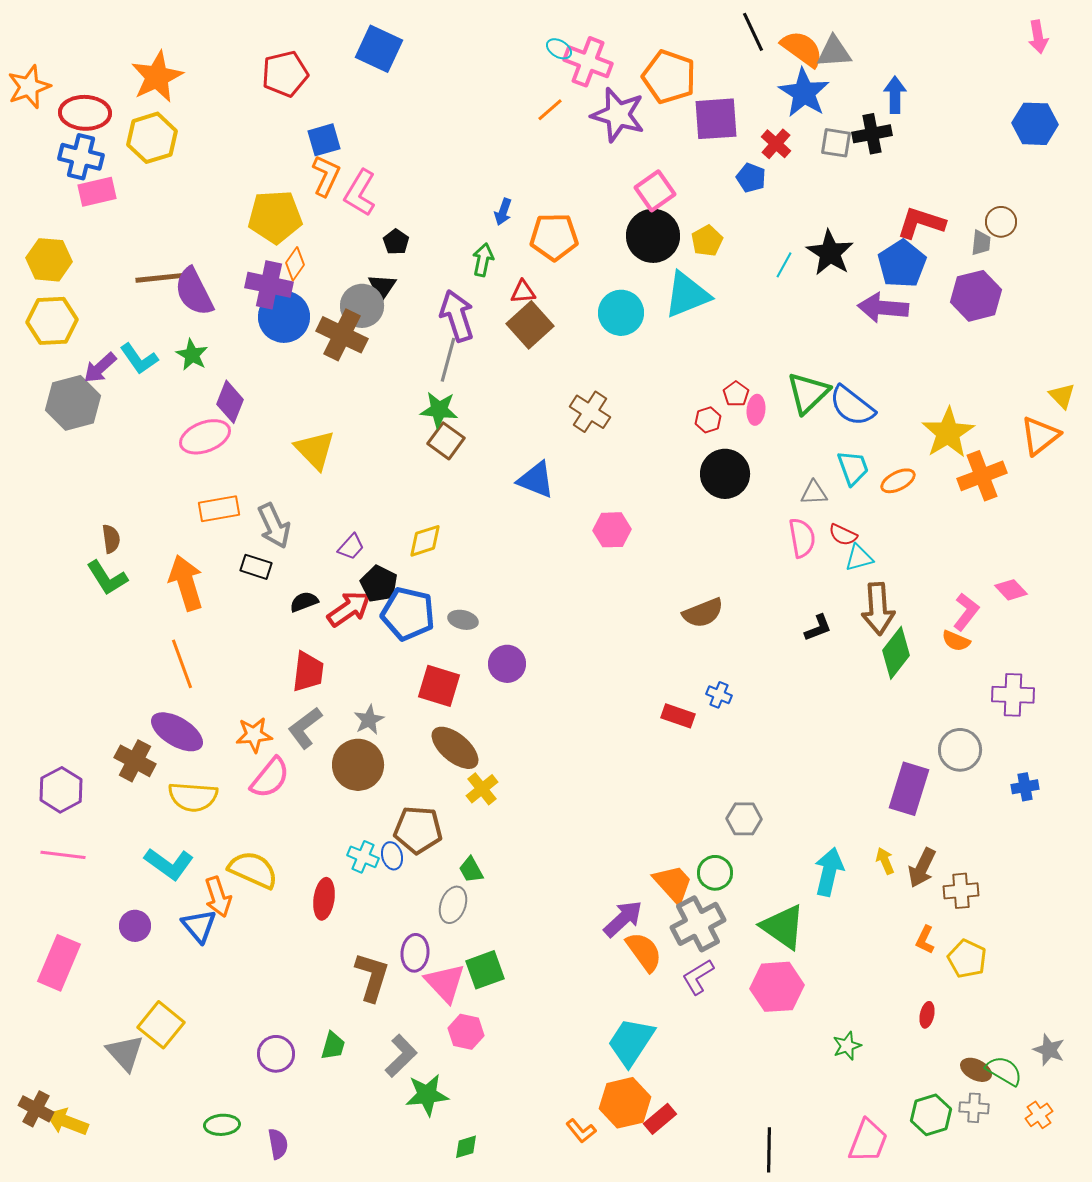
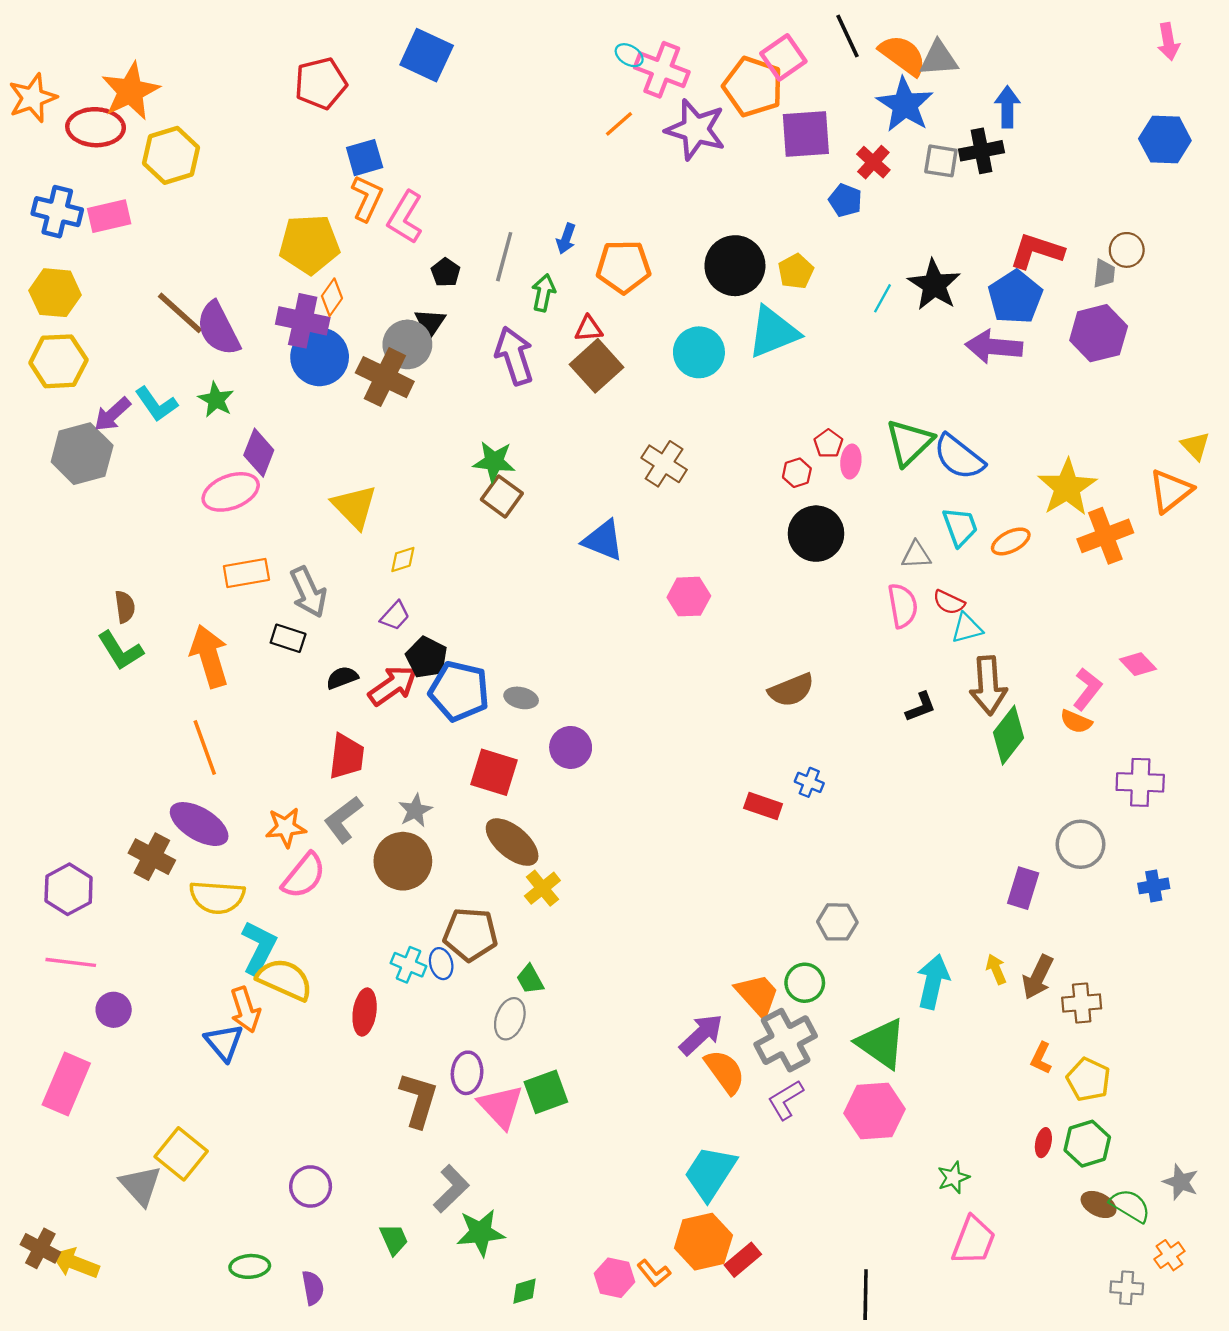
orange star: (157, 77) -> (130, 91), moved
blue cross: (81, 157) -> (57, 212), moved
pink square: (655, 191) -> (783, 57), moved
brown line: (160, 278) -> (180, 313), turned 48
gray line: (448, 360) -> (504, 257), moved
yellow diamond: (425, 541) -> (403, 559), moved, size x0.7
purple rectangle: (909, 789) -> (1023, 888), size x0.7
cyan L-shape: (169, 864) -> (259, 948), moved, turned -99
purple circle: (135, 926) -> (114, 1010), moved
pink hexagon: (466, 1032) -> (614, 1278), moved
green trapezoid: (333, 1046) -> (394, 1239), moved, turned -40
gray cross: (974, 1108) -> (1127, 1288), moved
green hexagon: (931, 1115) -> (1087, 1144), moved
pink trapezoid: (868, 1141) -> (974, 1241), moved

